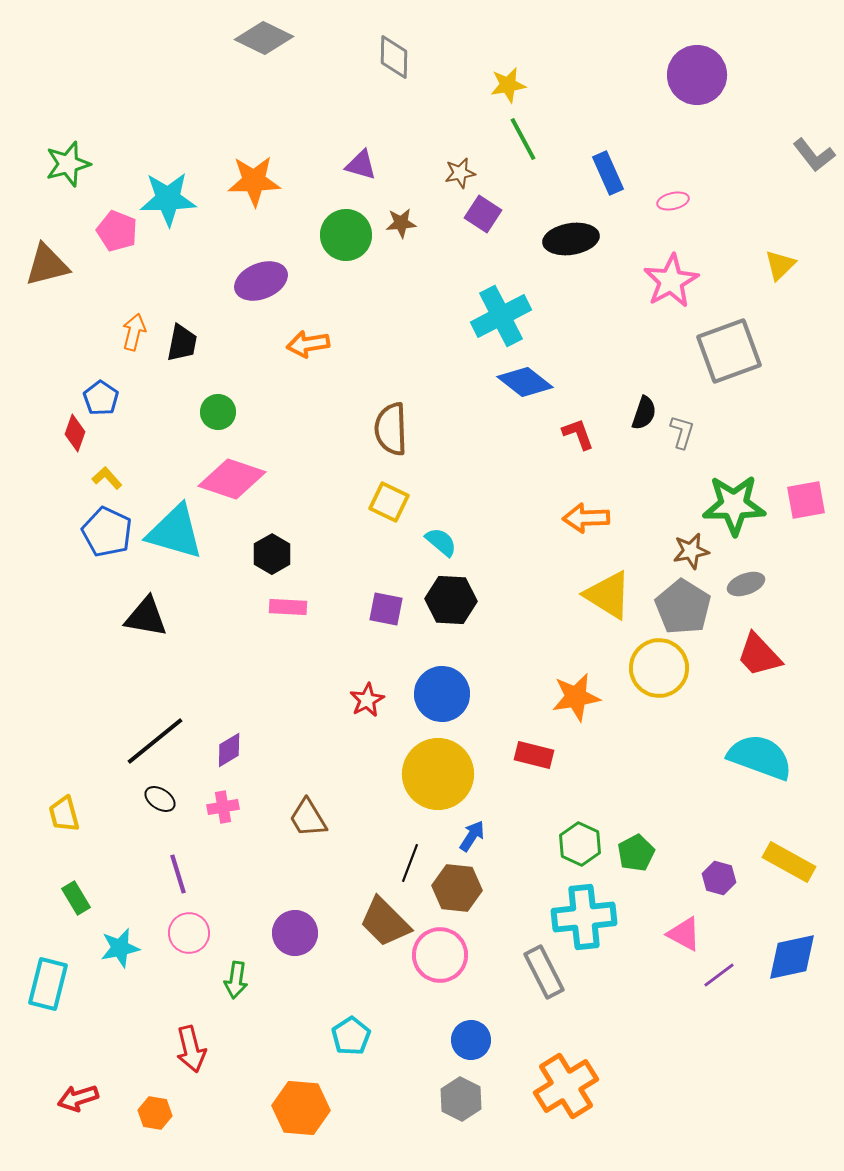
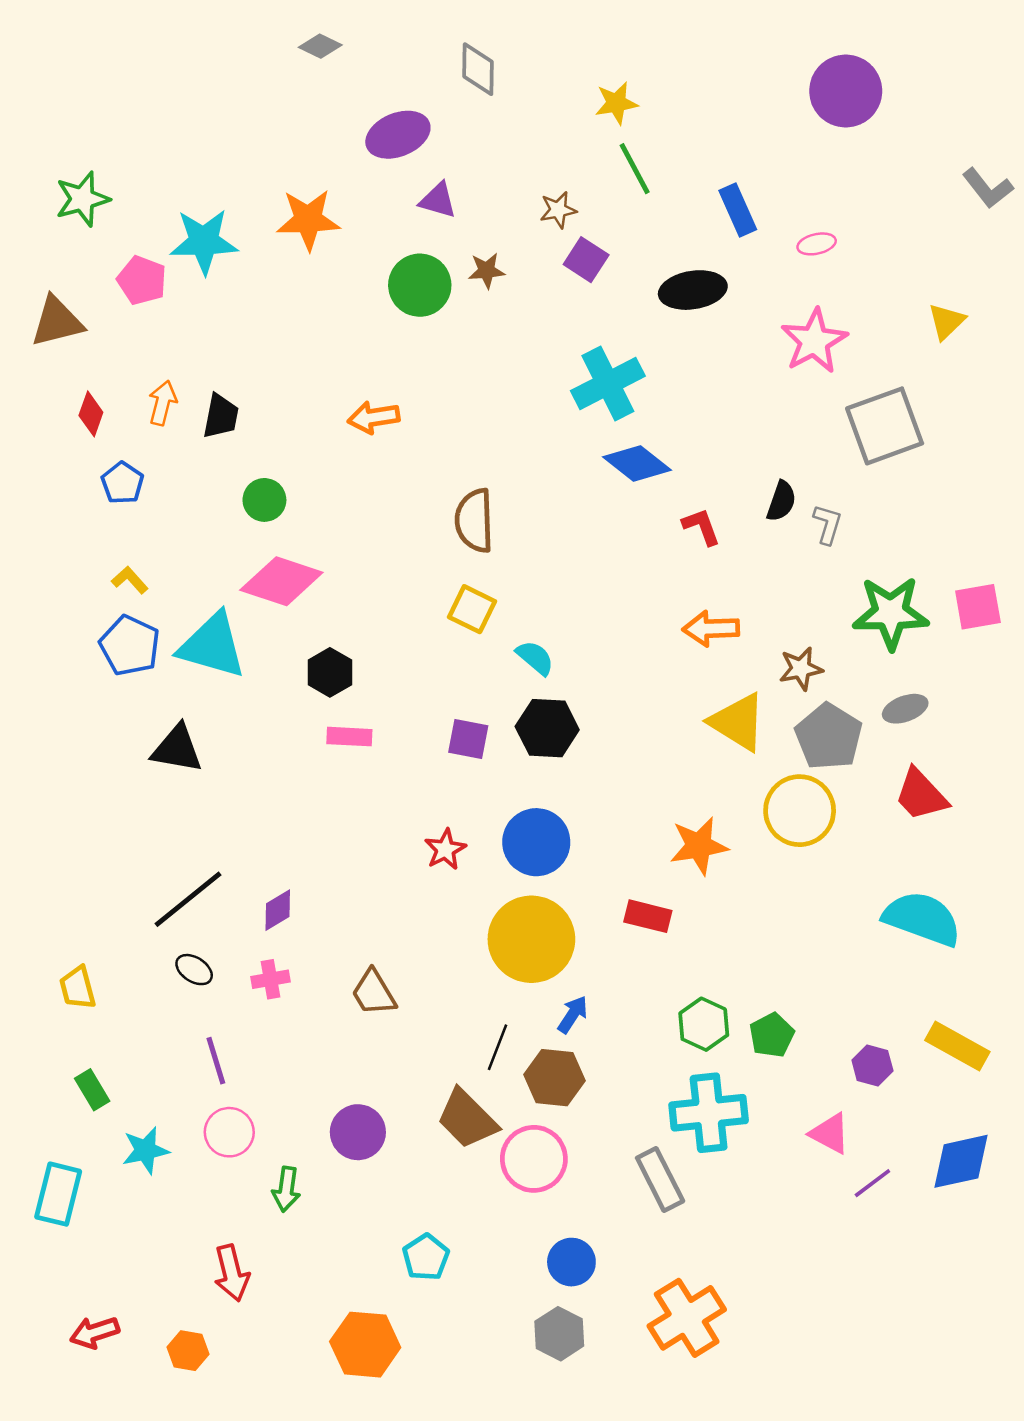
gray diamond: (264, 38) -> (320, 46), size x0.6
purple ellipse: (261, 281) -> (398, 135), moved
red diamond: (75, 433) -> (91, 414), moved
brown star: (691, 551) -> (801, 669), moved

